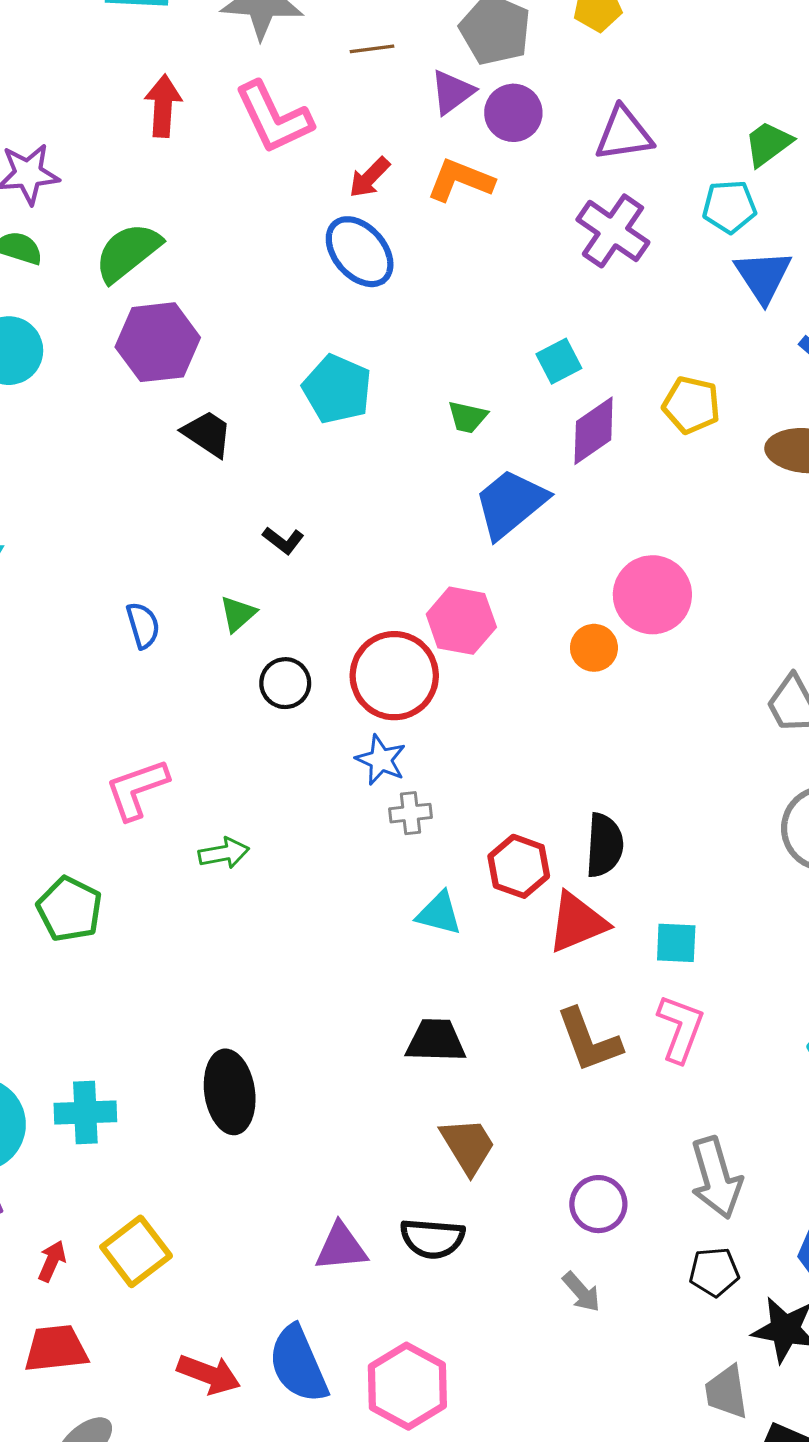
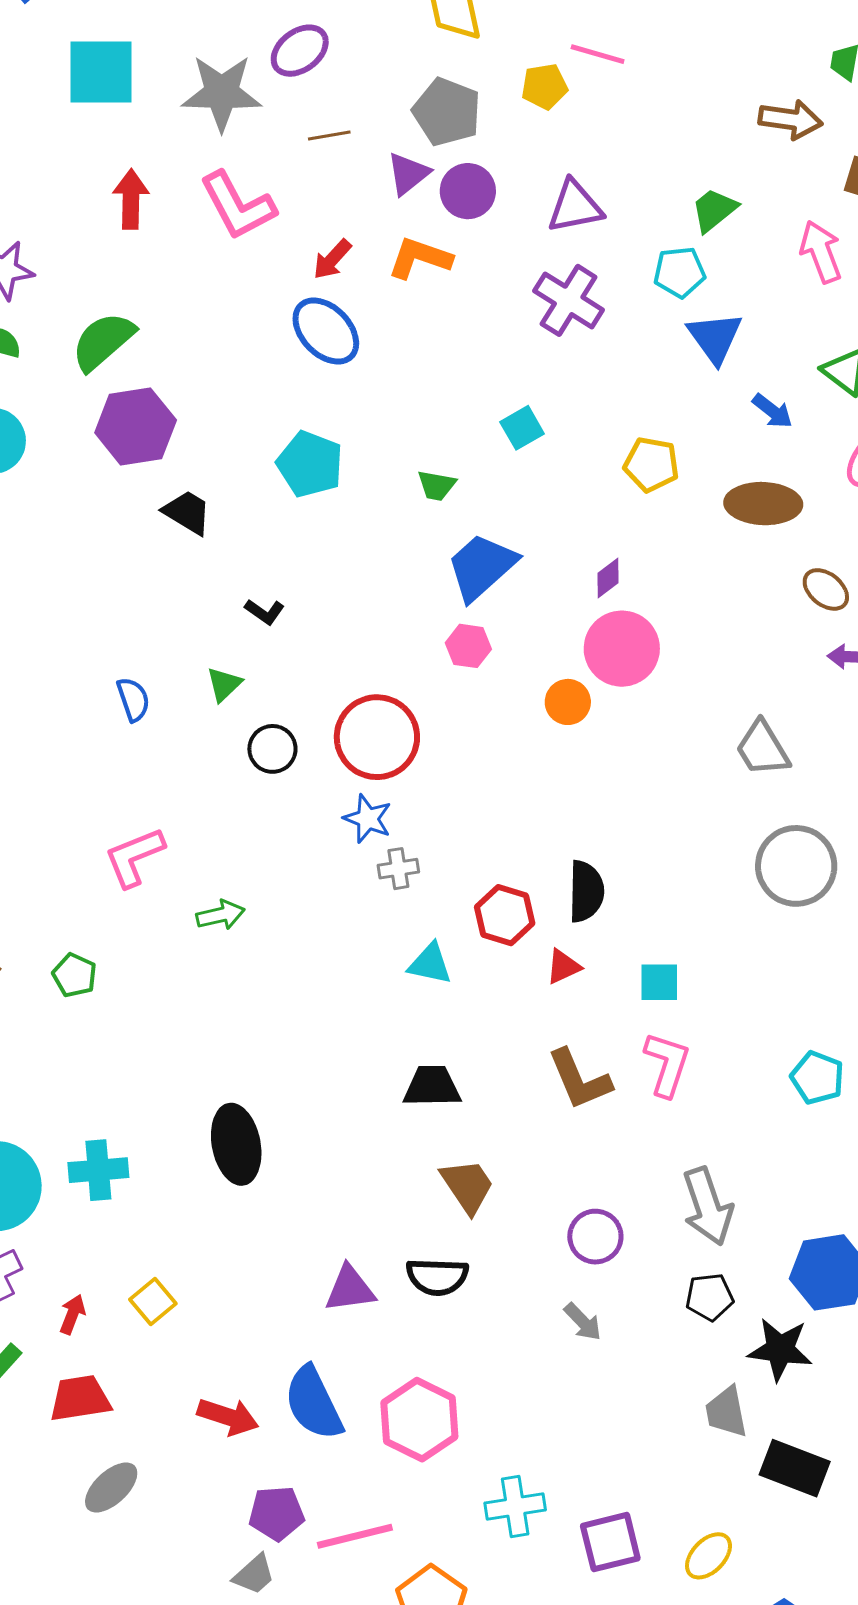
purple diamond: (594, 431) -> (608, 578), moved, size x0.6
pink hexagon: (461, 621) -> (468, 646), moved, size x0.7
green pentagon: (70, 909) -> (75, 975), size x0.7
red triangle: (577, 922) -> (563, 967), size x0.6
yellow square: (136, 1251) -> (153, 1301), size x0.7

